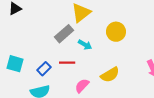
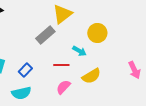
cyan arrow: (85, 45) -> (79, 51), moved
red line: (67, 63) -> (61, 65), moved

